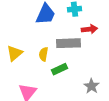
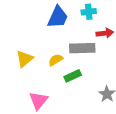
yellow semicircle: (44, 54) -> (56, 60), turned 48

